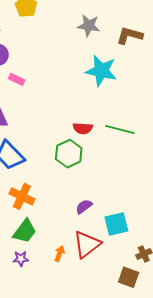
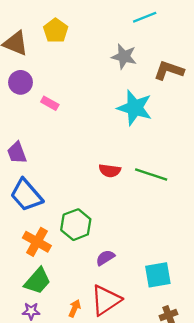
pink rectangle: (17, 79) -> (50, 103), moved
green hexagon: (69, 154) -> (76, 225), moved
cyan square: (116, 224) -> (158, 275), moved

